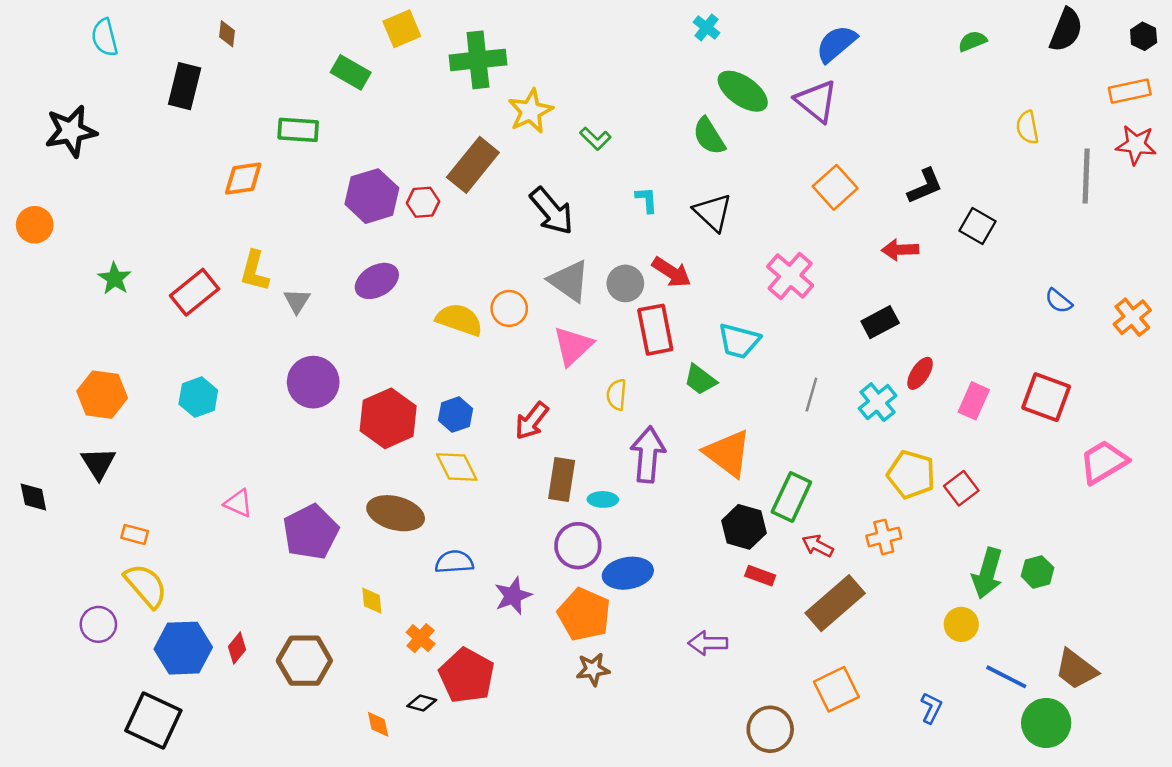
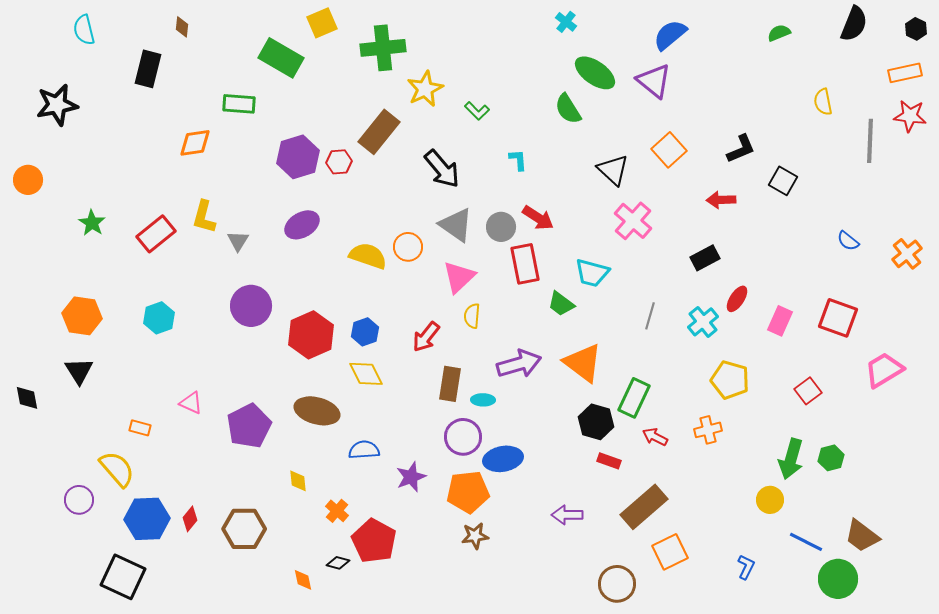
green rectangle: (351, 72) -> (281, 58), size x1.4
black triangle: (713, 212) -> (613, 170), moved
yellow semicircle: (617, 395) -> (472, 316), moved
purple arrow: (648, 455) -> (519, 364), turned 69
red square: (961, 488) -> (808, 391), moved
orange rectangle: (135, 534) -> (140, 428), moved
brown rectangle: (835, 603) -> (644, 507), moved
orange pentagon: (584, 614) -> (468, 492), turned -30

